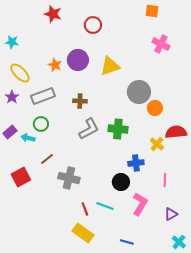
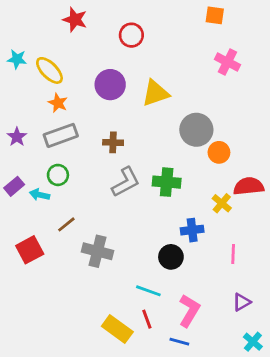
orange star: (55, 65) -> (58, 103), moved
yellow ellipse: (20, 73) -> (49, 70), moved
pink L-shape: (140, 204) -> (189, 311), moved
red line: (85, 209) -> (147, 319), moved

